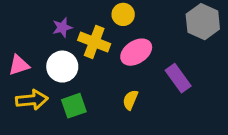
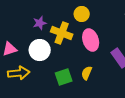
pink ellipse: (136, 52) -> (91, 40), turned -75
green square: (74, 106) -> (64, 77), moved

